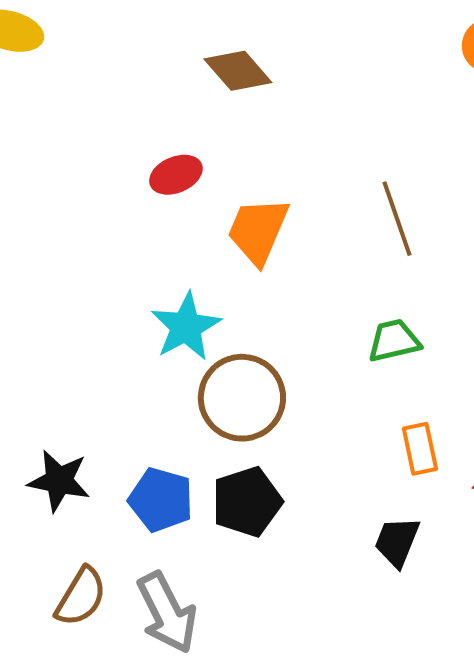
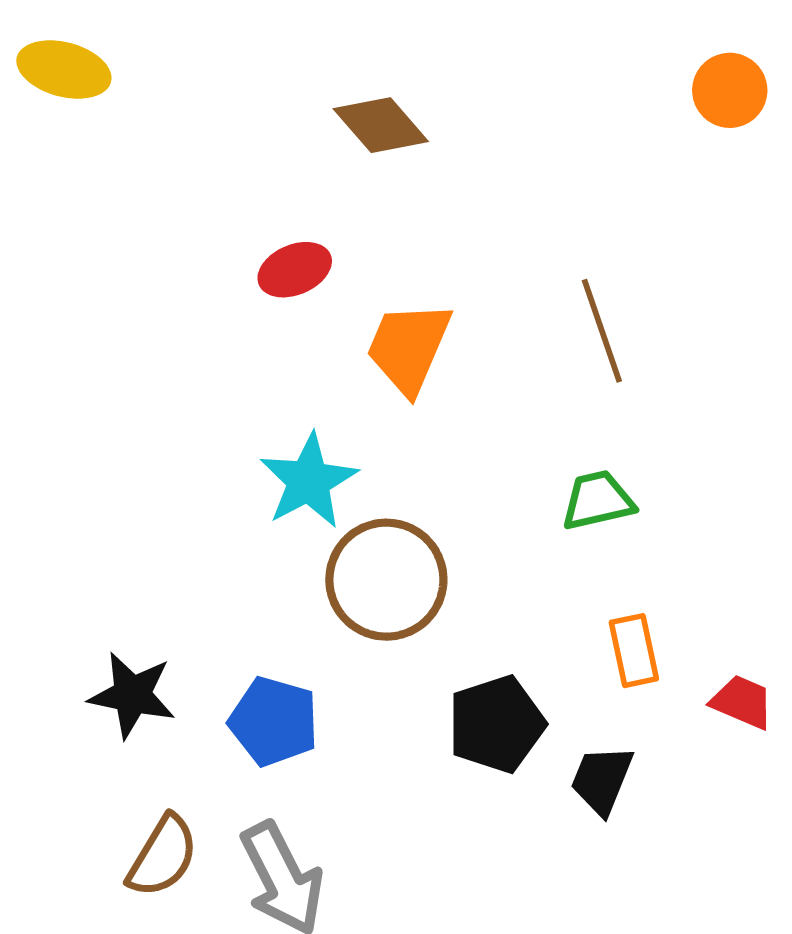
black pentagon: (247, 502) -> (496, 724), moved

